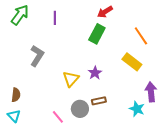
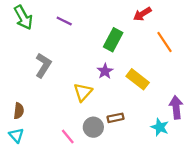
red arrow: (105, 12) -> (142, 14), moved
green arrow: (20, 15) -> (23, 18), turned 115
purple line: (55, 18) -> (64, 21), turned -64
yellow rectangle: (132, 62) -> (138, 79), moved
purple star: (95, 73) -> (105, 71), moved

